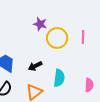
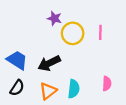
black arrow: (35, 66) -> (49, 63), size x1.5
cyan semicircle: (59, 78) -> (74, 89), moved

